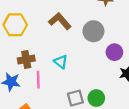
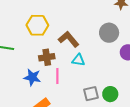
brown L-shape: (60, 21) -> (69, 39), moved
cyan triangle: (61, 62) -> (78, 60), turned -32

